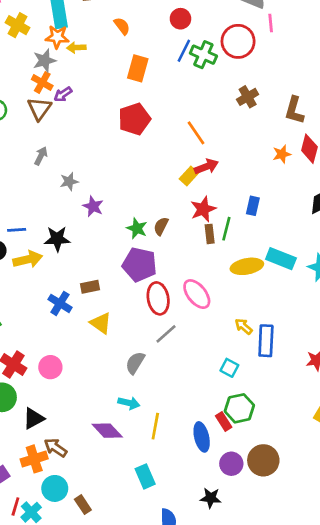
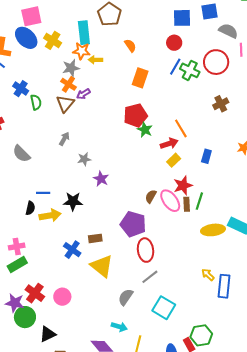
red arrow: (206, 167) -> (169, 144), moved
blue rectangle: (253, 206) -> (206, 156), moved
green star: (137, 228) -> (145, 130), moved
pink ellipse: (197, 294) -> (170, 201), moved
yellow triangle: (101, 323) -> (102, 266), size x1.4
cyan square: (229, 368) -> (164, 308), moved, size x1.6

